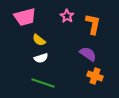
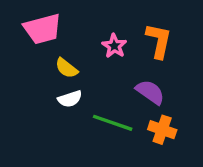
pink star: (67, 16) -> (114, 46), moved
green line: (43, 83) -> (113, 123), moved

